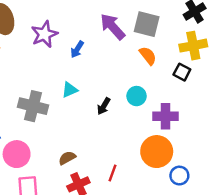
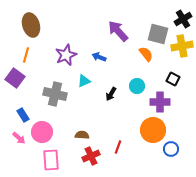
gray square: (147, 24) -> (158, 34), moved
purple star: (44, 34) -> (66, 55), moved
blue arrow: (77, 49) -> (99, 57), moved, turned 80
black square: (182, 72) -> (173, 79), moved
brown semicircle: (67, 158) -> (82, 135), turned 32

